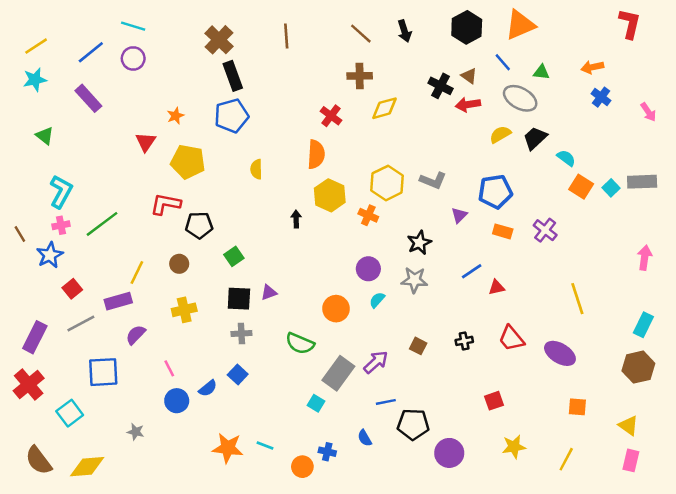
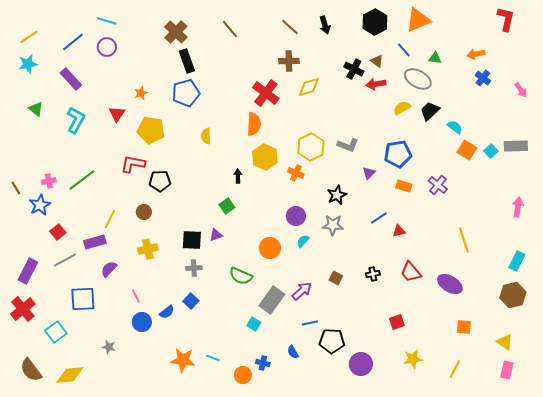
brown line: (286, 36) -> (230, 29), turned -36
red cross: (331, 116) -> (266, 93), size x1.5
cyan L-shape: (61, 192) -> (76, 120), moved
green square: (234, 256) -> (227, 206), moved

